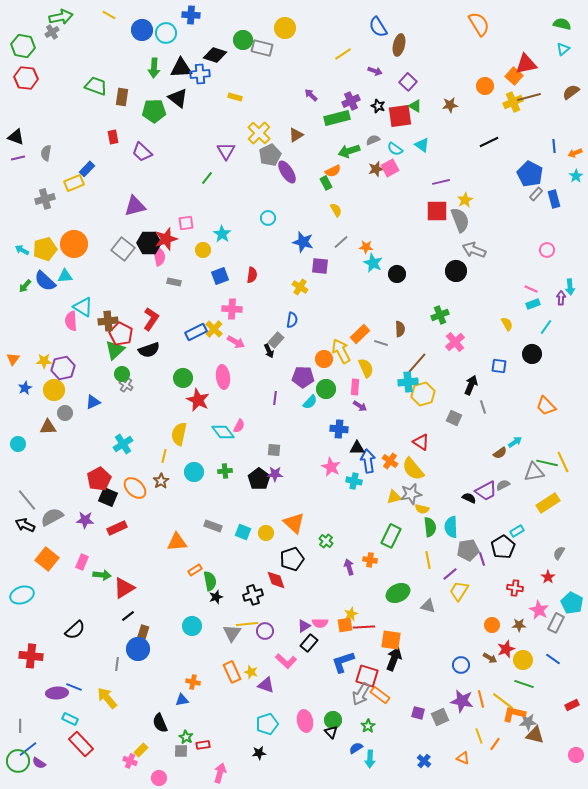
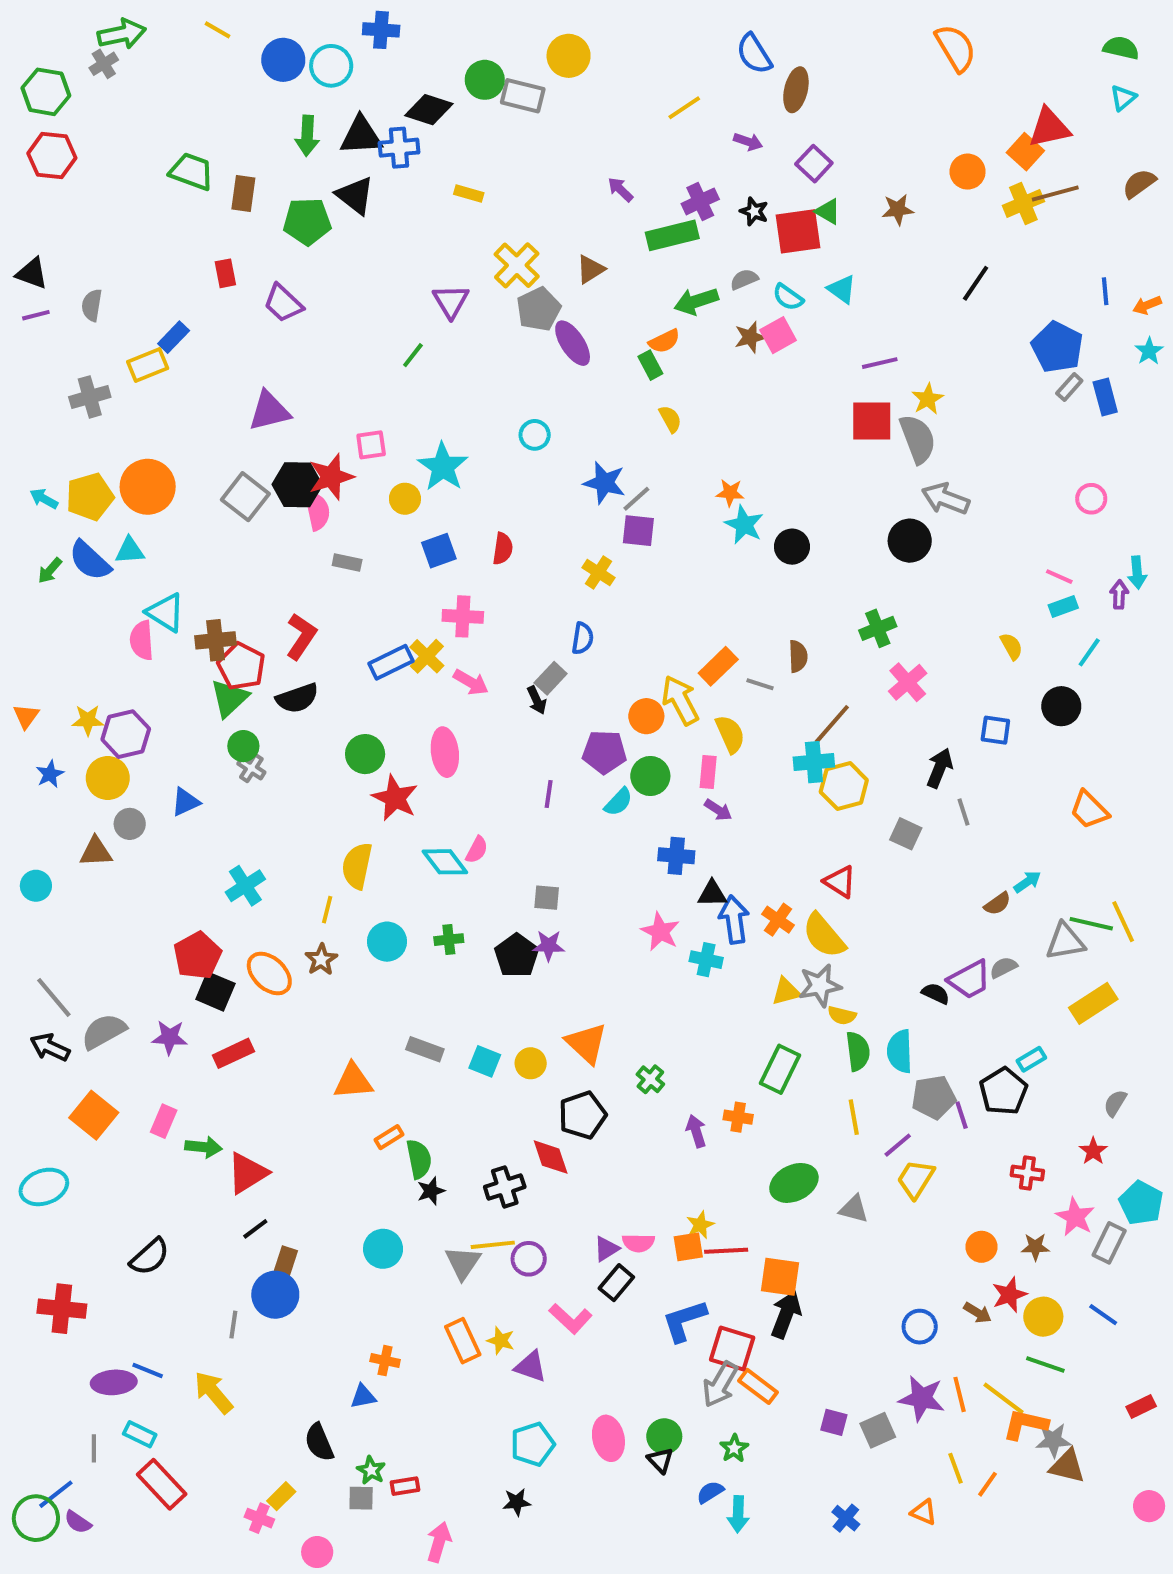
black line: (489, 142) -> (976, 283), turned -30
cyan star: (222, 234) -> (443, 467), size x1.4
gray line: (341, 242) -> (636, 499), moved
gray line: (20, 726) -> (94, 1448), moved

